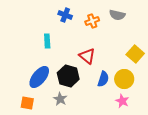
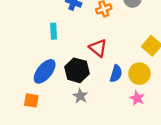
gray star: (60, 99) -> (80, 96), moved

